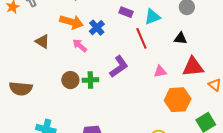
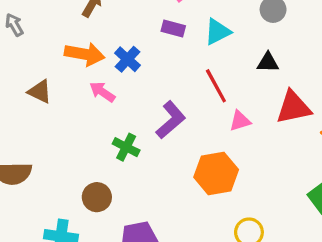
red line: (141, 38) -> (216, 86), moved
brown circle: (70, 80) -> (97, 197), moved
green cross: (90, 80) -> (126, 147), turned 35
orange hexagon: (178, 100) -> (216, 173), moved

